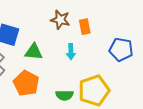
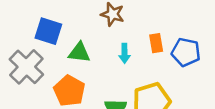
orange rectangle: (85, 27) -> (156, 43), moved

